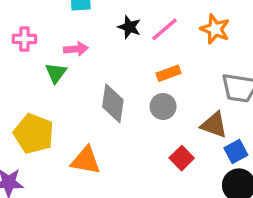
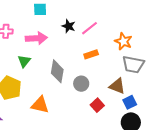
orange star: (215, 29) -> (123, 41), moved
pink arrow: (76, 49) -> (36, 38), size x1.5
green triangle: (56, 73) -> (24, 61), moved
gray circle: (163, 107) -> (81, 84), moved

